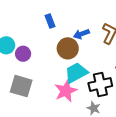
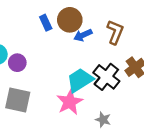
brown circle: (68, 48) -> (70, 20), moved
black cross: (100, 84) -> (106, 77), moved, turned -35

